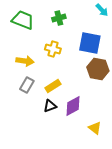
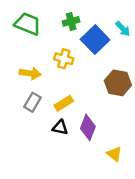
cyan arrow: (102, 10) -> (123, 29), moved
blue square: (90, 43) -> (95, 40), moved, turned 35
black triangle: (50, 106) -> (60, 127), turned 32
purple diamond: (73, 106) -> (88, 127), turned -40

